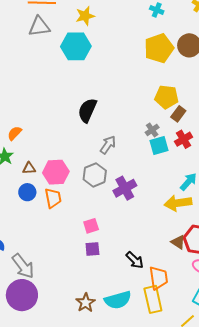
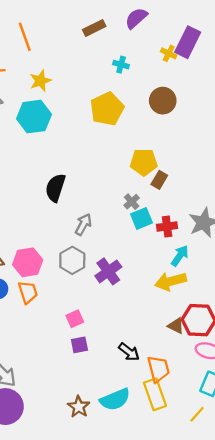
yellow pentagon: (159, 48) -> (107, 109), moved
red cross: (184, 139) -> (167, 226), moved, turned 30

